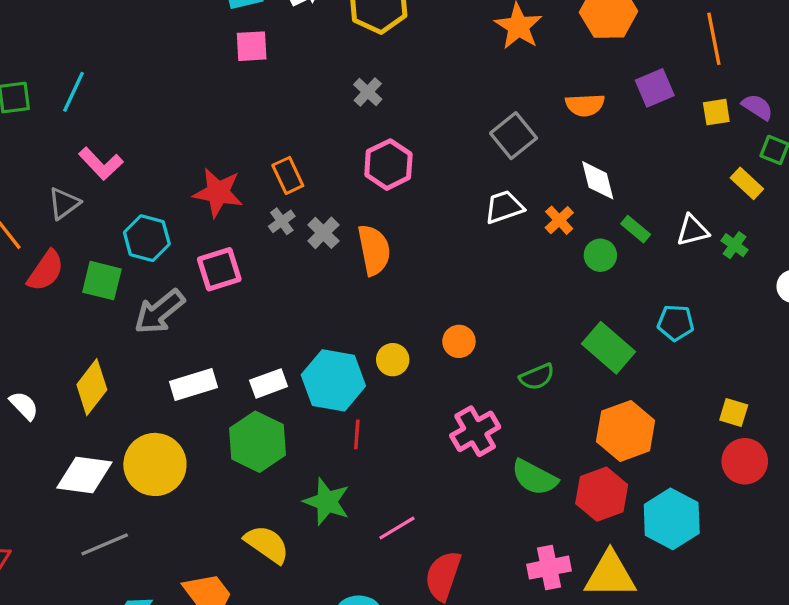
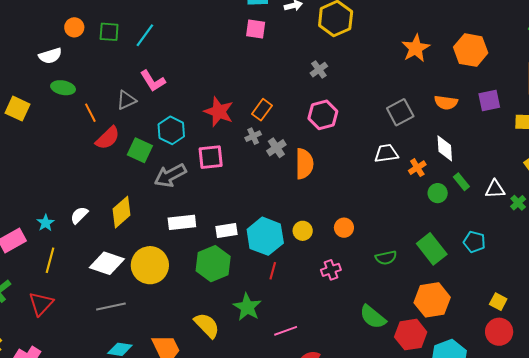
orange rectangle: (288, 175) -> (262, 110), turned 50
white semicircle: (24, 406) -> (79, 215), turned -102
pink cross: (475, 431) -> (331, 270), moved, size x0.7

